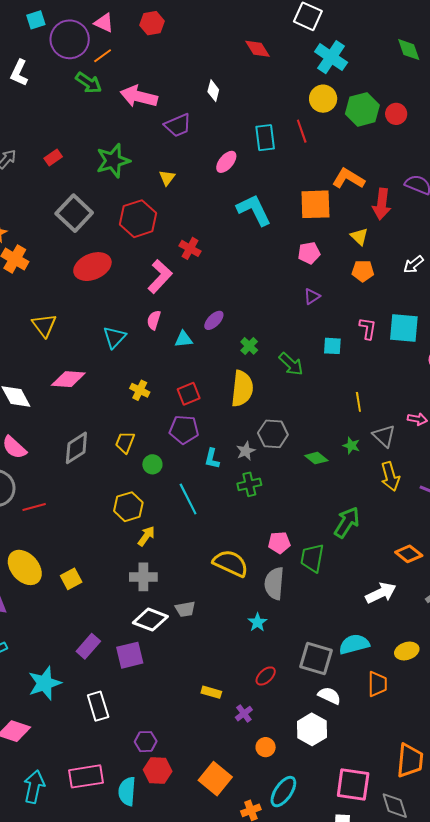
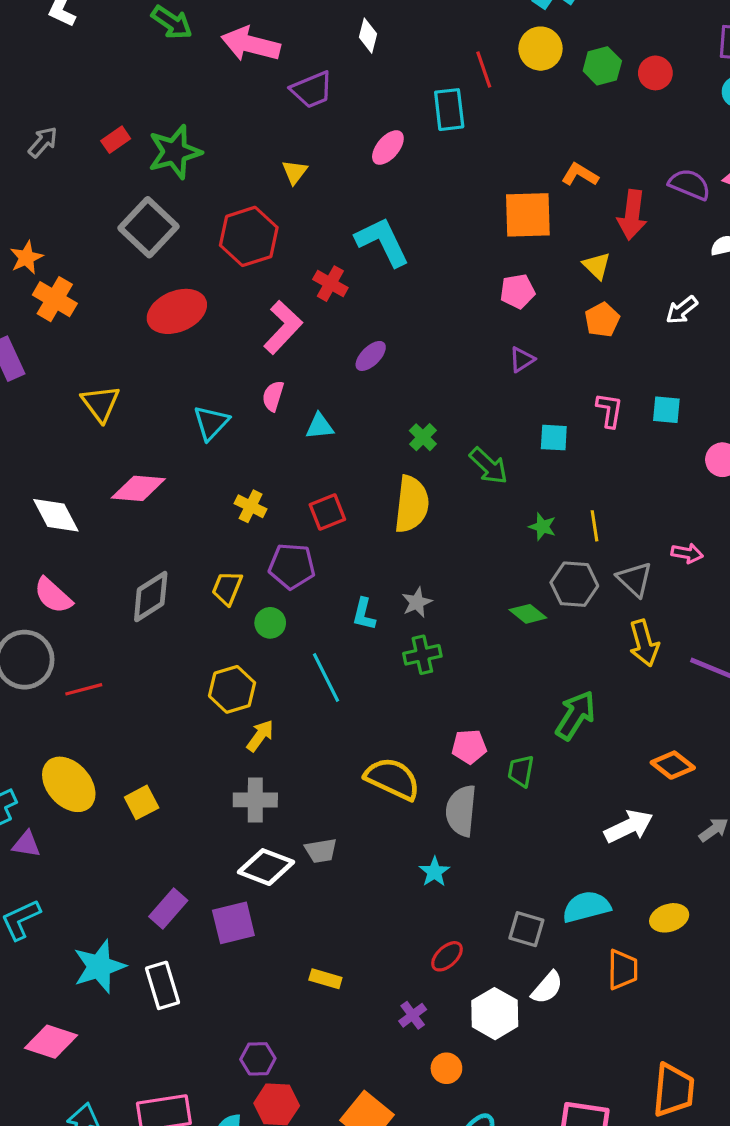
green hexagon: (362, 109) -> (602, 66), size x0.7
red line: (302, 131) -> (484, 70), moved
green star: (113, 161) -> (175, 152), moved
orange L-shape: (348, 179) -> (580, 175), size x0.7
cyan L-shape: (254, 210) -> (382, 242), moved
orange pentagon: (363, 271) -> (602, 320), turned -30
purple ellipse: (214, 320) -> (371, 356), moved
cyan square: (404, 328) -> (666, 410), size x0.6
purple pentagon: (184, 430) -> (292, 566), moved
gray hexagon: (273, 434) -> (574, 584), moved
green star: (351, 446) -> (542, 527), moved
green trapezoid: (312, 558) -> (521, 771), size x0.7
gray square: (316, 659) -> (526, 929), size x0.7
yellow rectangle: (211, 692) -> (325, 979), moved
white semicircle: (329, 696) -> (547, 988), turned 105
white rectangle: (98, 706) -> (162, 985), moved
white hexagon: (312, 729) -> (495, 1014), moved

